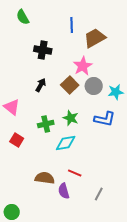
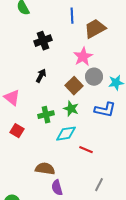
black cross: (43, 50) -> (43, 41), turned -30
brown square: (70, 85) -> (74, 86), moved
red line: (75, 173) -> (86, 150), moved
purple semicircle: (64, 191) -> (57, 188), moved

